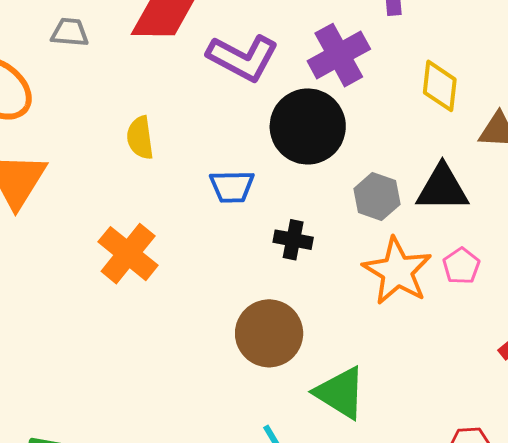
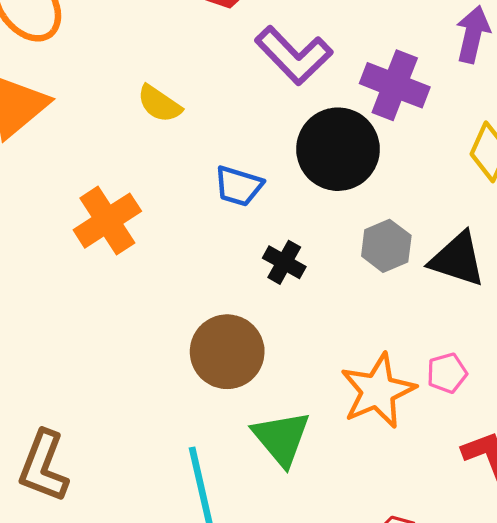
purple cross: (339, 55) -> (395, 85), turned 32
yellow semicircle: (140, 138) -> (159, 104), turned -66
pink pentagon: (461, 266) -> (447, 373), moved
orange star: (397, 271) -> (378, 391), moved

